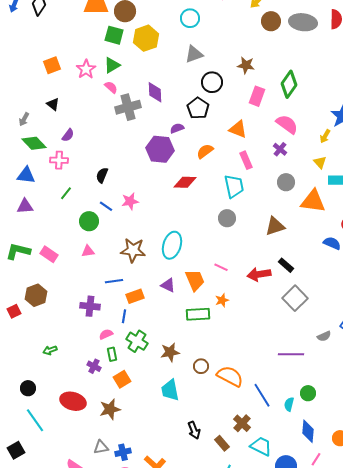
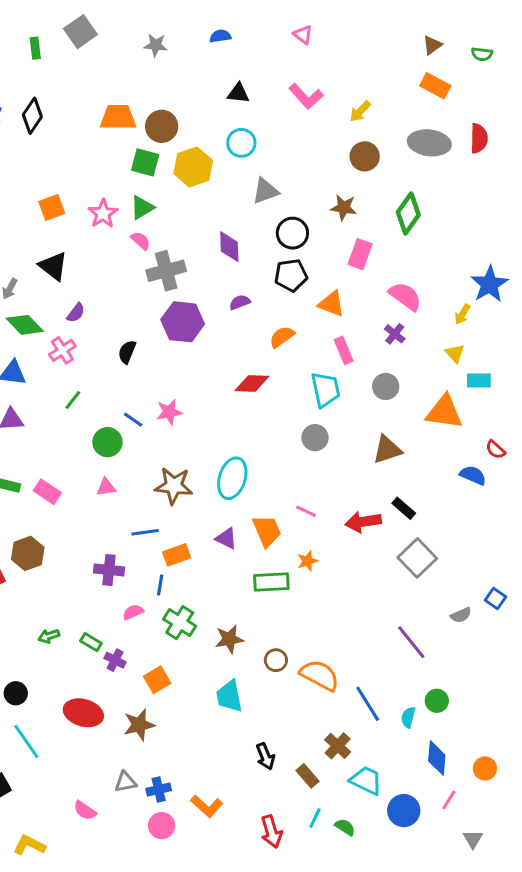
cyan circle: (190, 18) -> (241, 143), moved
brown circle: (271, 21) -> (365, 156), moved
green diamond: (289, 84) -> (408, 214), moved
purple diamond: (155, 92) -> (229, 247), moved
black triangle: (53, 104) -> (53, 266), size x1.5
black pentagon: (198, 108) -> (291, 275), moved, turned 30
purple hexagon: (160, 149) -> (183, 322), moved
pink cross: (59, 160) -> (62, 350), turned -36
black semicircle: (102, 175) -> (127, 352), moved
gray circle: (286, 182) -> (386, 386), moved
green rectangle: (112, 354) -> (91, 642), moved, turned -48
purple line: (291, 354) -> (411, 642), turned 50

